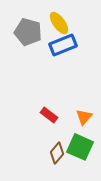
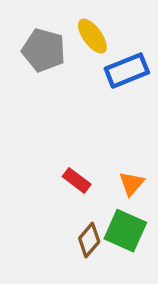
blue rectangle: (63, 45) -> (127, 71), moved

